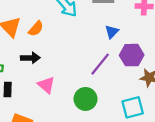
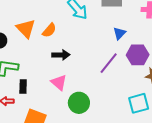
black arrow: (30, 58) -> (61, 55), moved
green circle: (86, 99) -> (79, 103), moved

